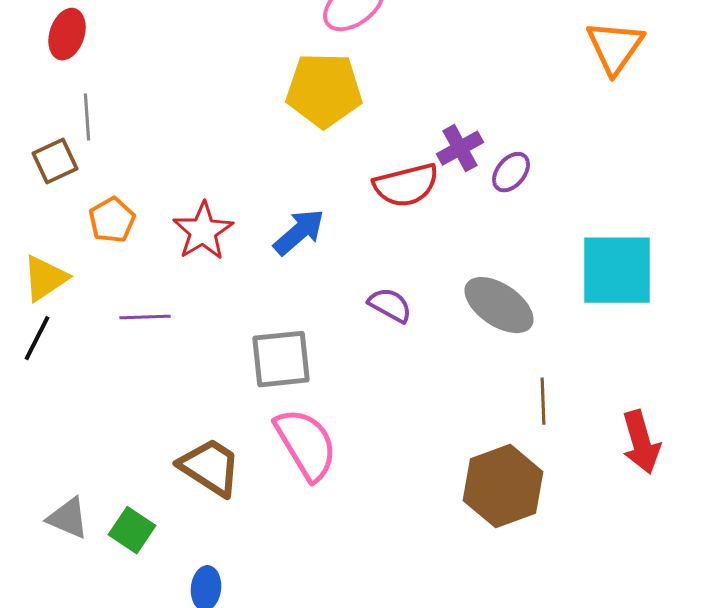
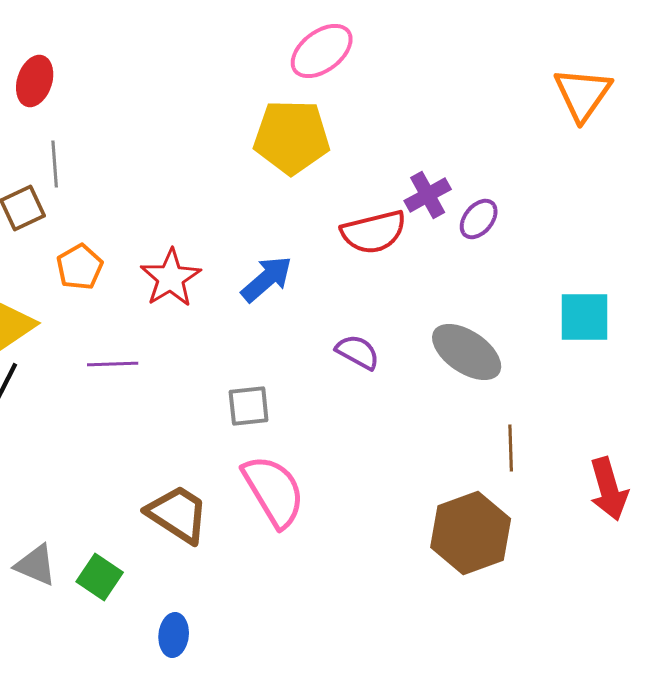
cyan square: (617, 270) -> (585, 317), size x0.7
gray square: (281, 359) -> (249, 406), size x0.7

